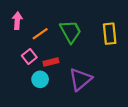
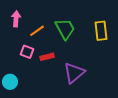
pink square: (29, 57) -> (27, 52), turned -32
cyan circle: (40, 79) -> (10, 82), moved

